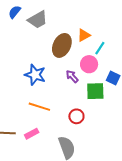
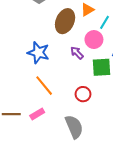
orange line: (39, 107) -> (44, 86), turned 35

